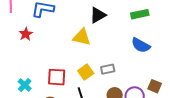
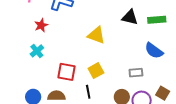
black triangle: (98, 15) -> (130, 17), moved, turned 36
gray rectangle: (108, 69) -> (136, 73), moved
cyan cross: (25, 85) -> (37, 51), moved

